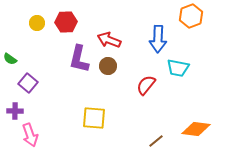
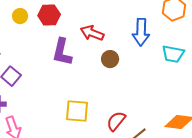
brown circle: (108, 66) -> (110, 59), moved
cyan trapezoid: (178, 68) -> (173, 54), moved
red semicircle: (146, 85) -> (116, 121), moved

